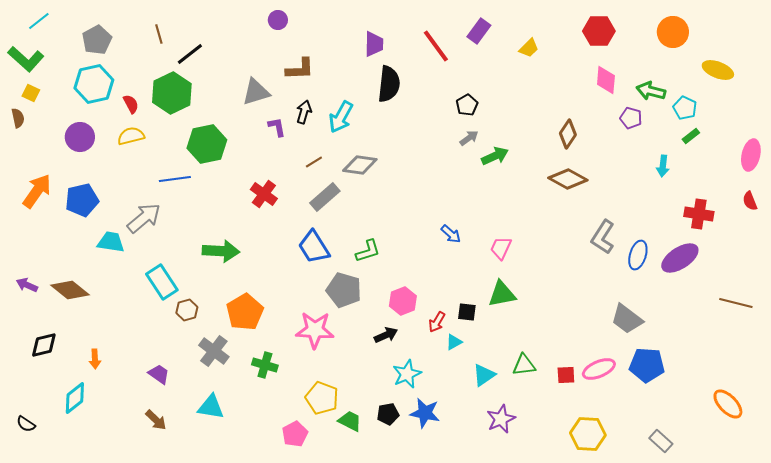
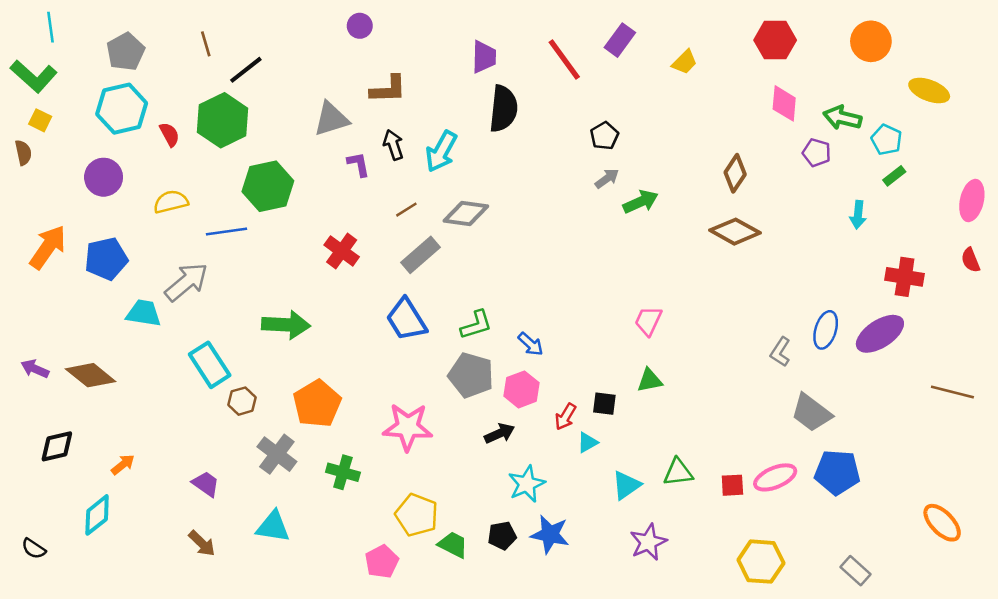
cyan line: (39, 21) -> (50, 27), turned -60
black arrow: (304, 112) -> (393, 145), turned -35
yellow semicircle: (131, 136) -> (171, 202), moved
blue arrow: (451, 234) -> (531, 344), moved
gray L-shape: (603, 237) -> (780, 352), moved, size x0.7
gray pentagon: (344, 290) -> (471, 375), moved
green triangle: (502, 294) -> (650, 380), size x0.7
orange arrow: (95, 359) -> (123, 464), turned -126

